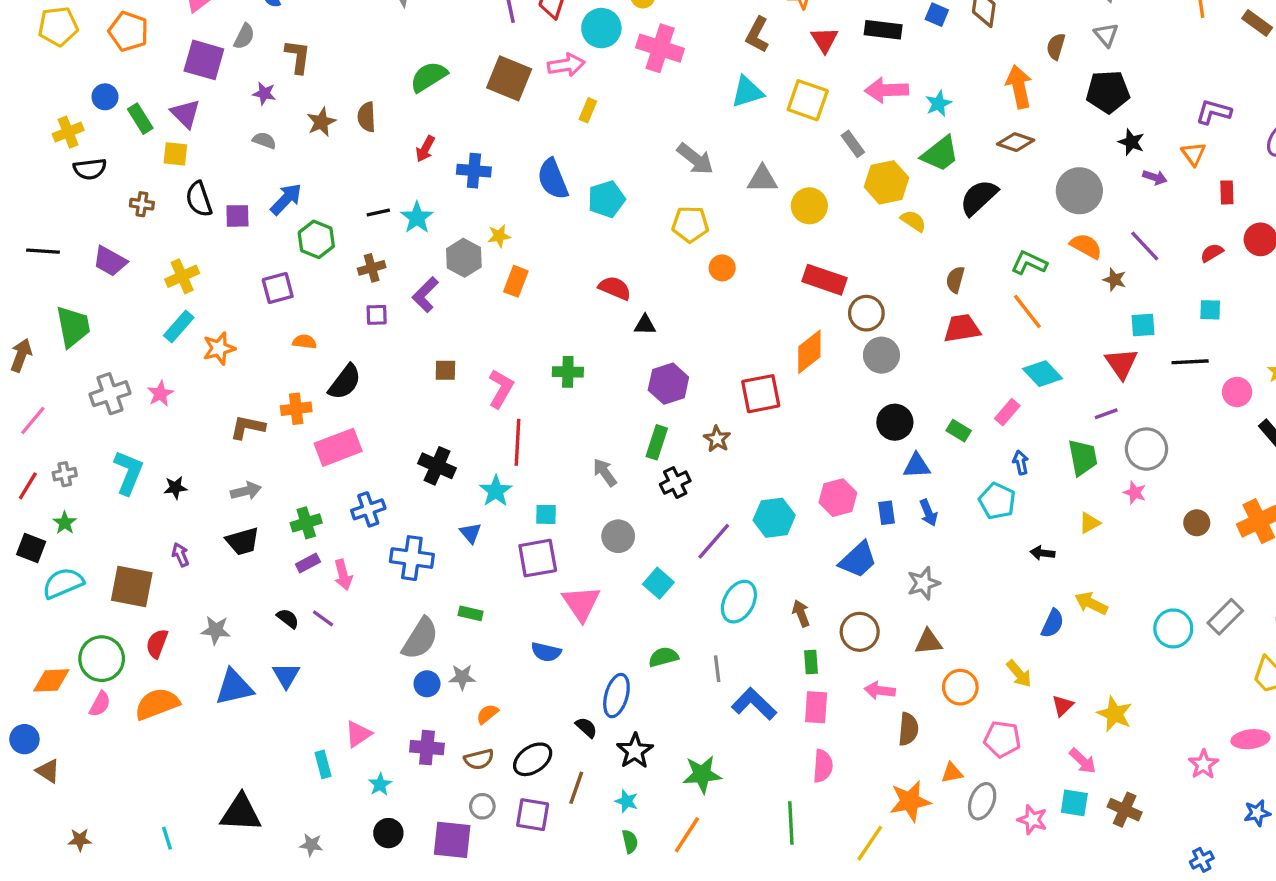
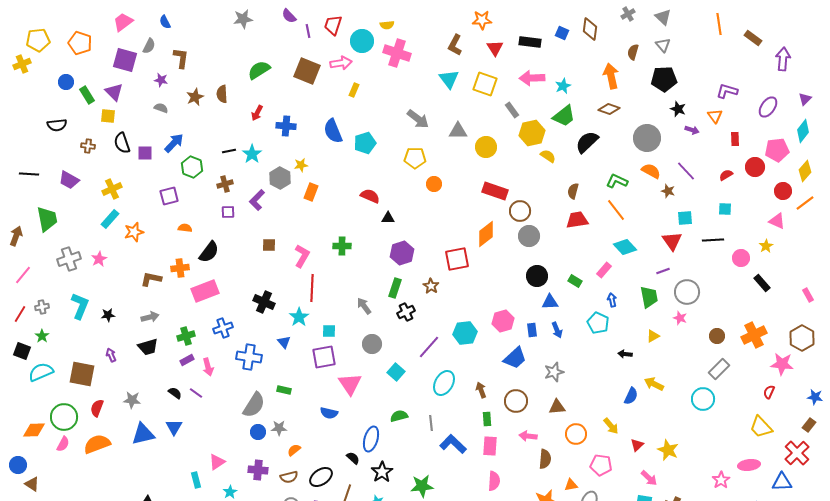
cyan triangle: (747, 92) -> (449, 79), turned -50
yellow cross: (68, 132) -> (22, 64), moved
gray rectangle: (1225, 617) -> (719, 369), moved

